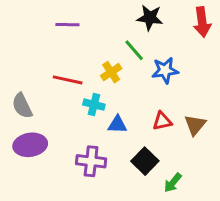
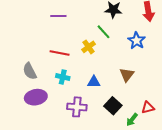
blue star: (165, 70) -> (137, 41), moved, turned -30
cyan cross: (94, 105) -> (63, 77), moved
red triangle: (162, 121) -> (148, 108), moved
brown triangle: (195, 125) -> (127, 75), moved

